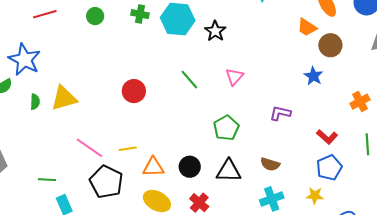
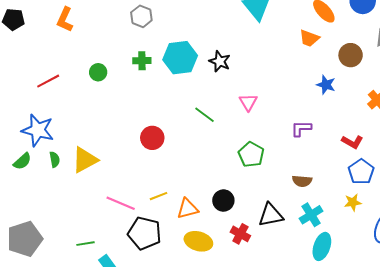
brown circle: (330, 45) -> (351, 55), moved
green semicircle: (35, 102) -> (55, 159), moved
black triangle: (229, 171) -> (271, 215), moved

